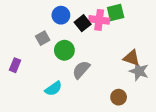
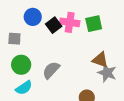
green square: (116, 13) -> (94, 24), moved
gray square: (43, 38) -> (14, 39), turned 32
green circle: (64, 50) -> (21, 65), moved

